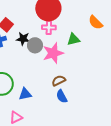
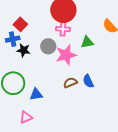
black star: (23, 39) -> (24, 50), moved
blue semicircle: (62, 96) -> (88, 81), moved

